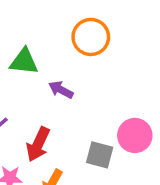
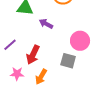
pink circle: (135, 135) -> (80, 41), moved

